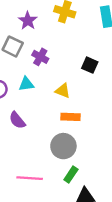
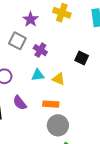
cyan triangle: (26, 84) -> (38, 75), moved
orange rectangle: (70, 117) -> (51, 104), moved

